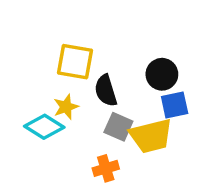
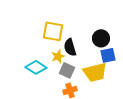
yellow star: (66, 107) -> (58, 56), moved
gray square: (118, 127) -> (67, 70), moved

